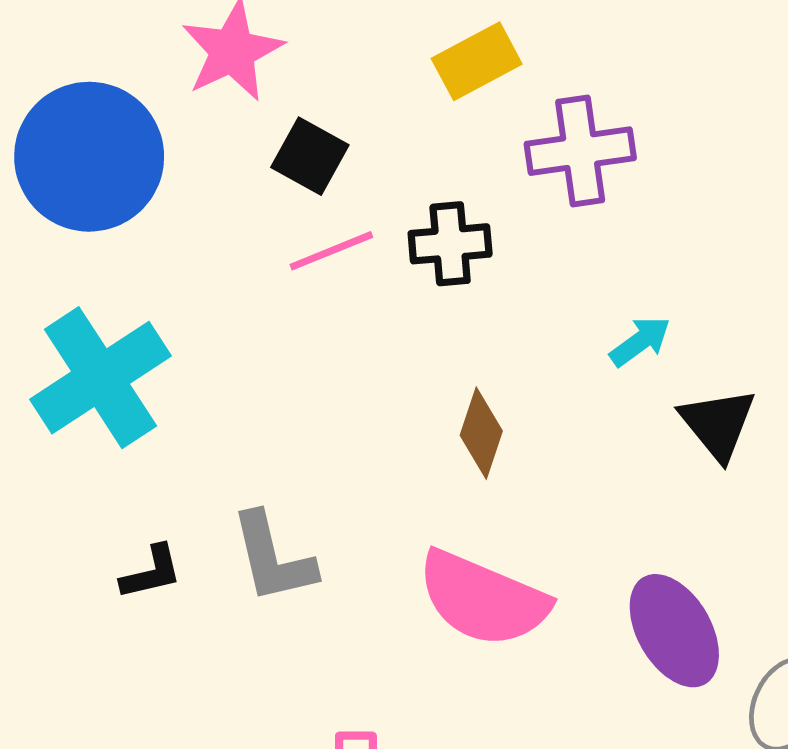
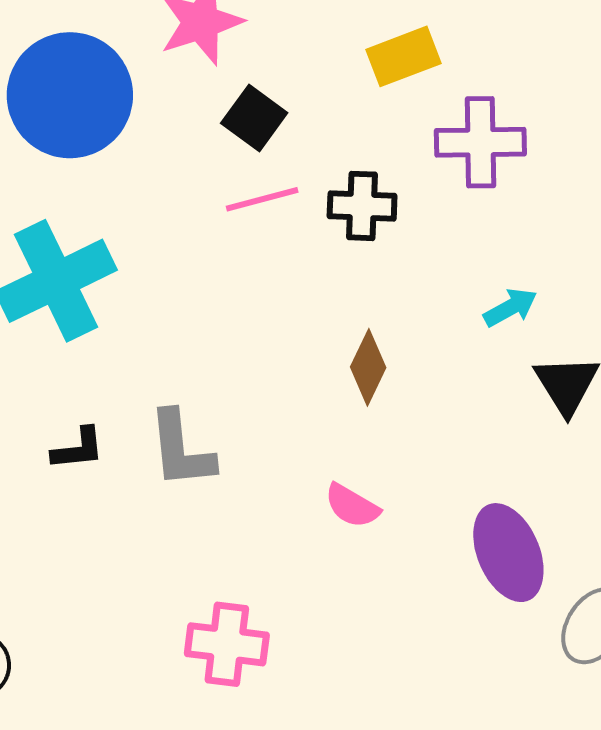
pink semicircle: (483, 599) -> (352, 506), size x0.5

